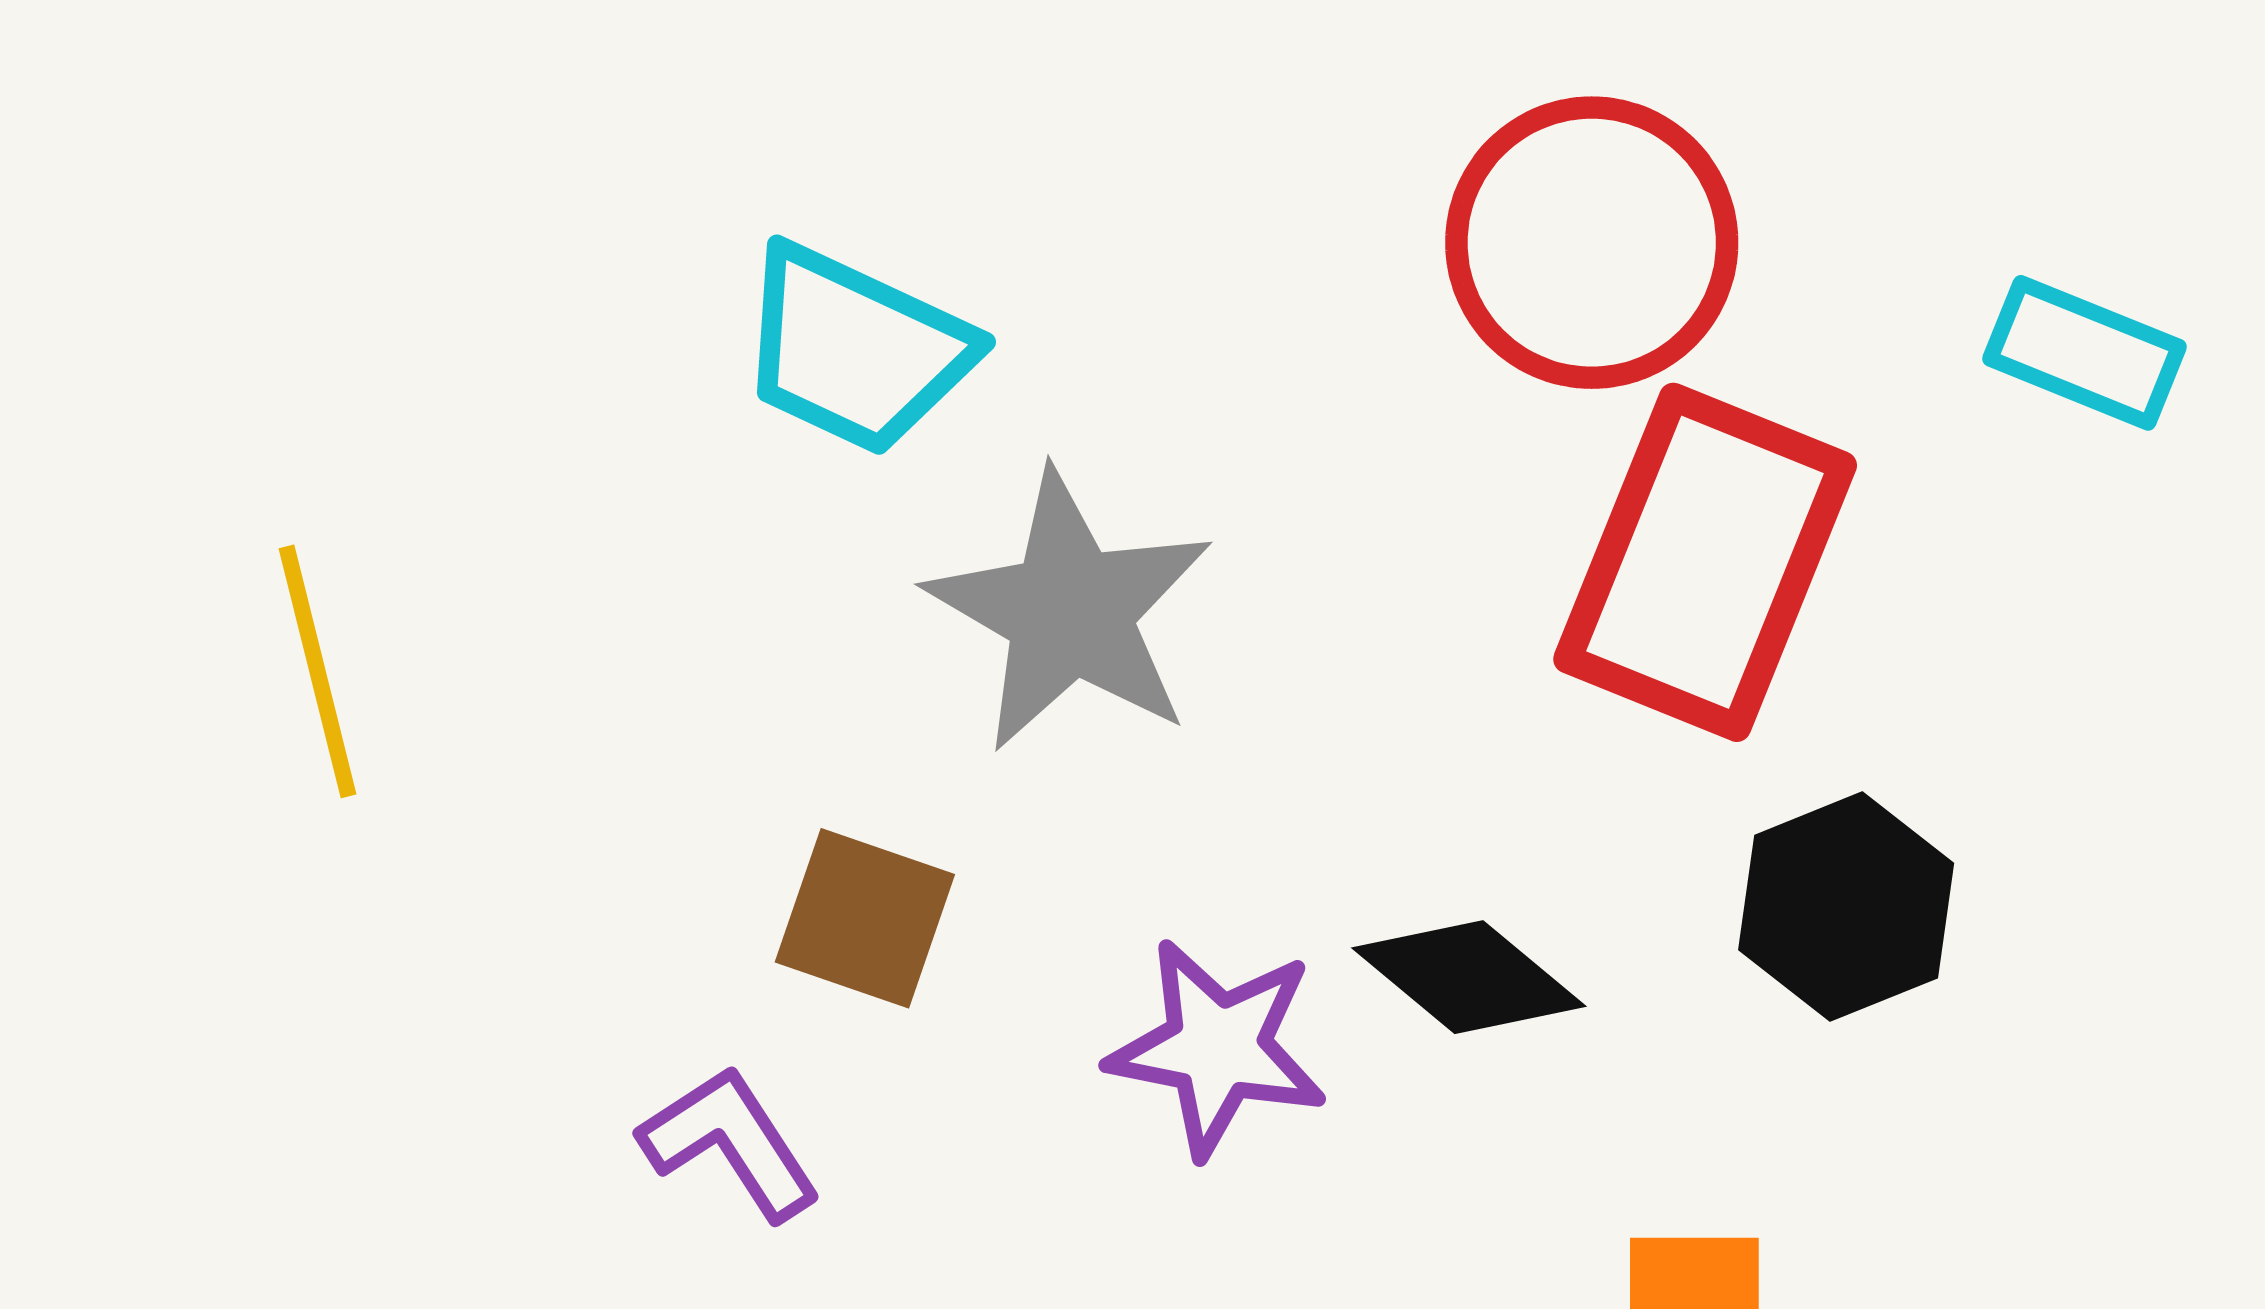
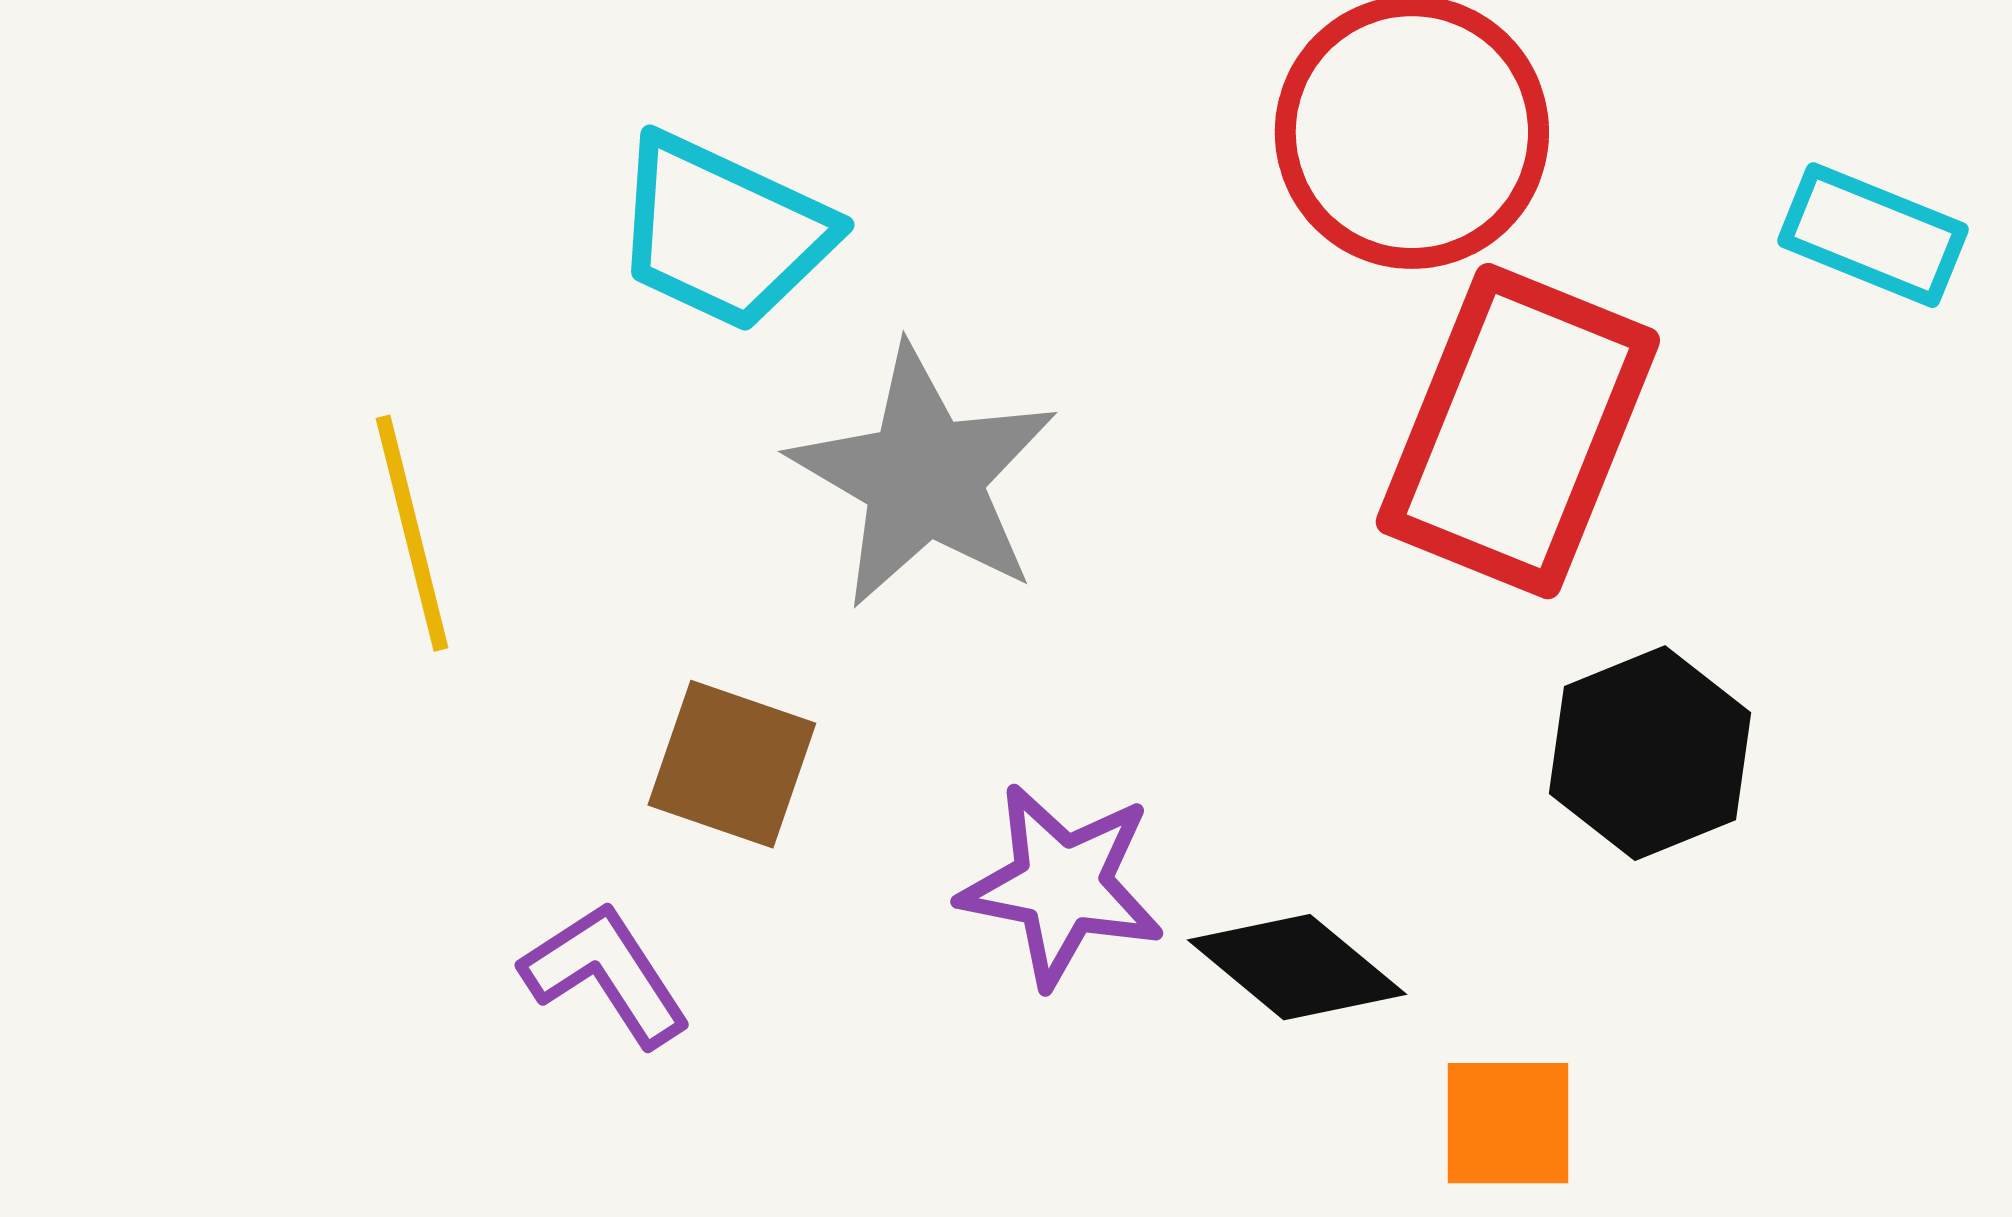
yellow line: (317, 671) -> (412, 533), moved
black diamond: (1469, 977) -> (1297, 967), moved

